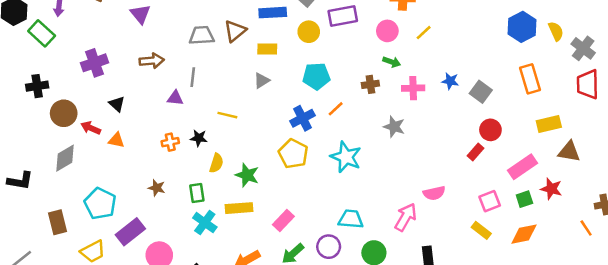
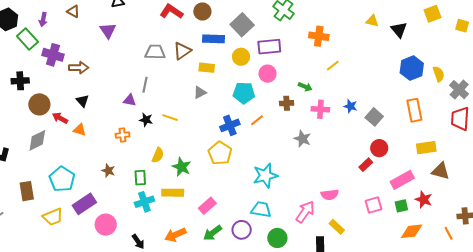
pink circle: (387, 31) -> (268, 74), moved
brown arrow: (152, 61) -> (79, 68), moved
purple cross: (94, 63) -> (53, 55), moved, turned 30
black star: (199, 138) -> (146, 120), moved
cyan star: (346, 157) -> (265, 176), moved, turned 30
cyan cross: (205, 223) -> (144, 202), turned 30
yellow rectangle: (481, 230) -> (337, 227), moved
orange diamond: (524, 234) -> (412, 231), moved

